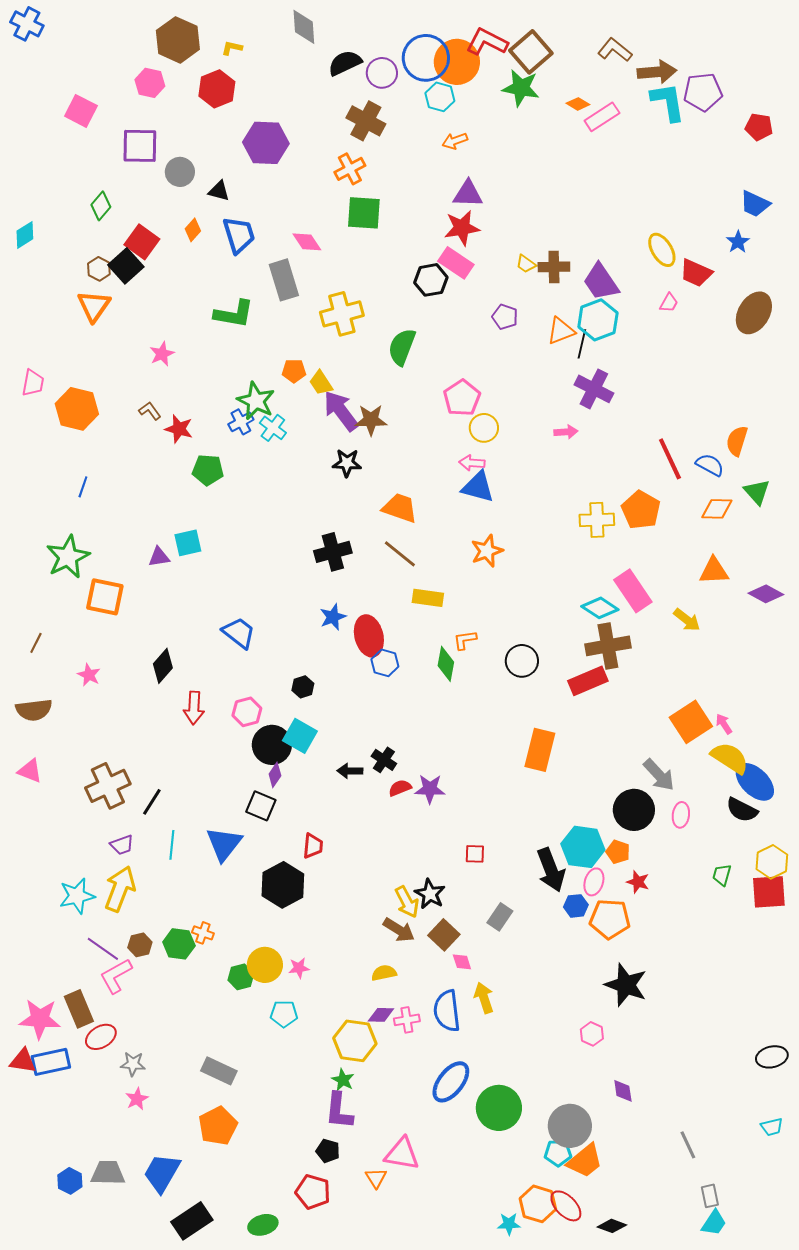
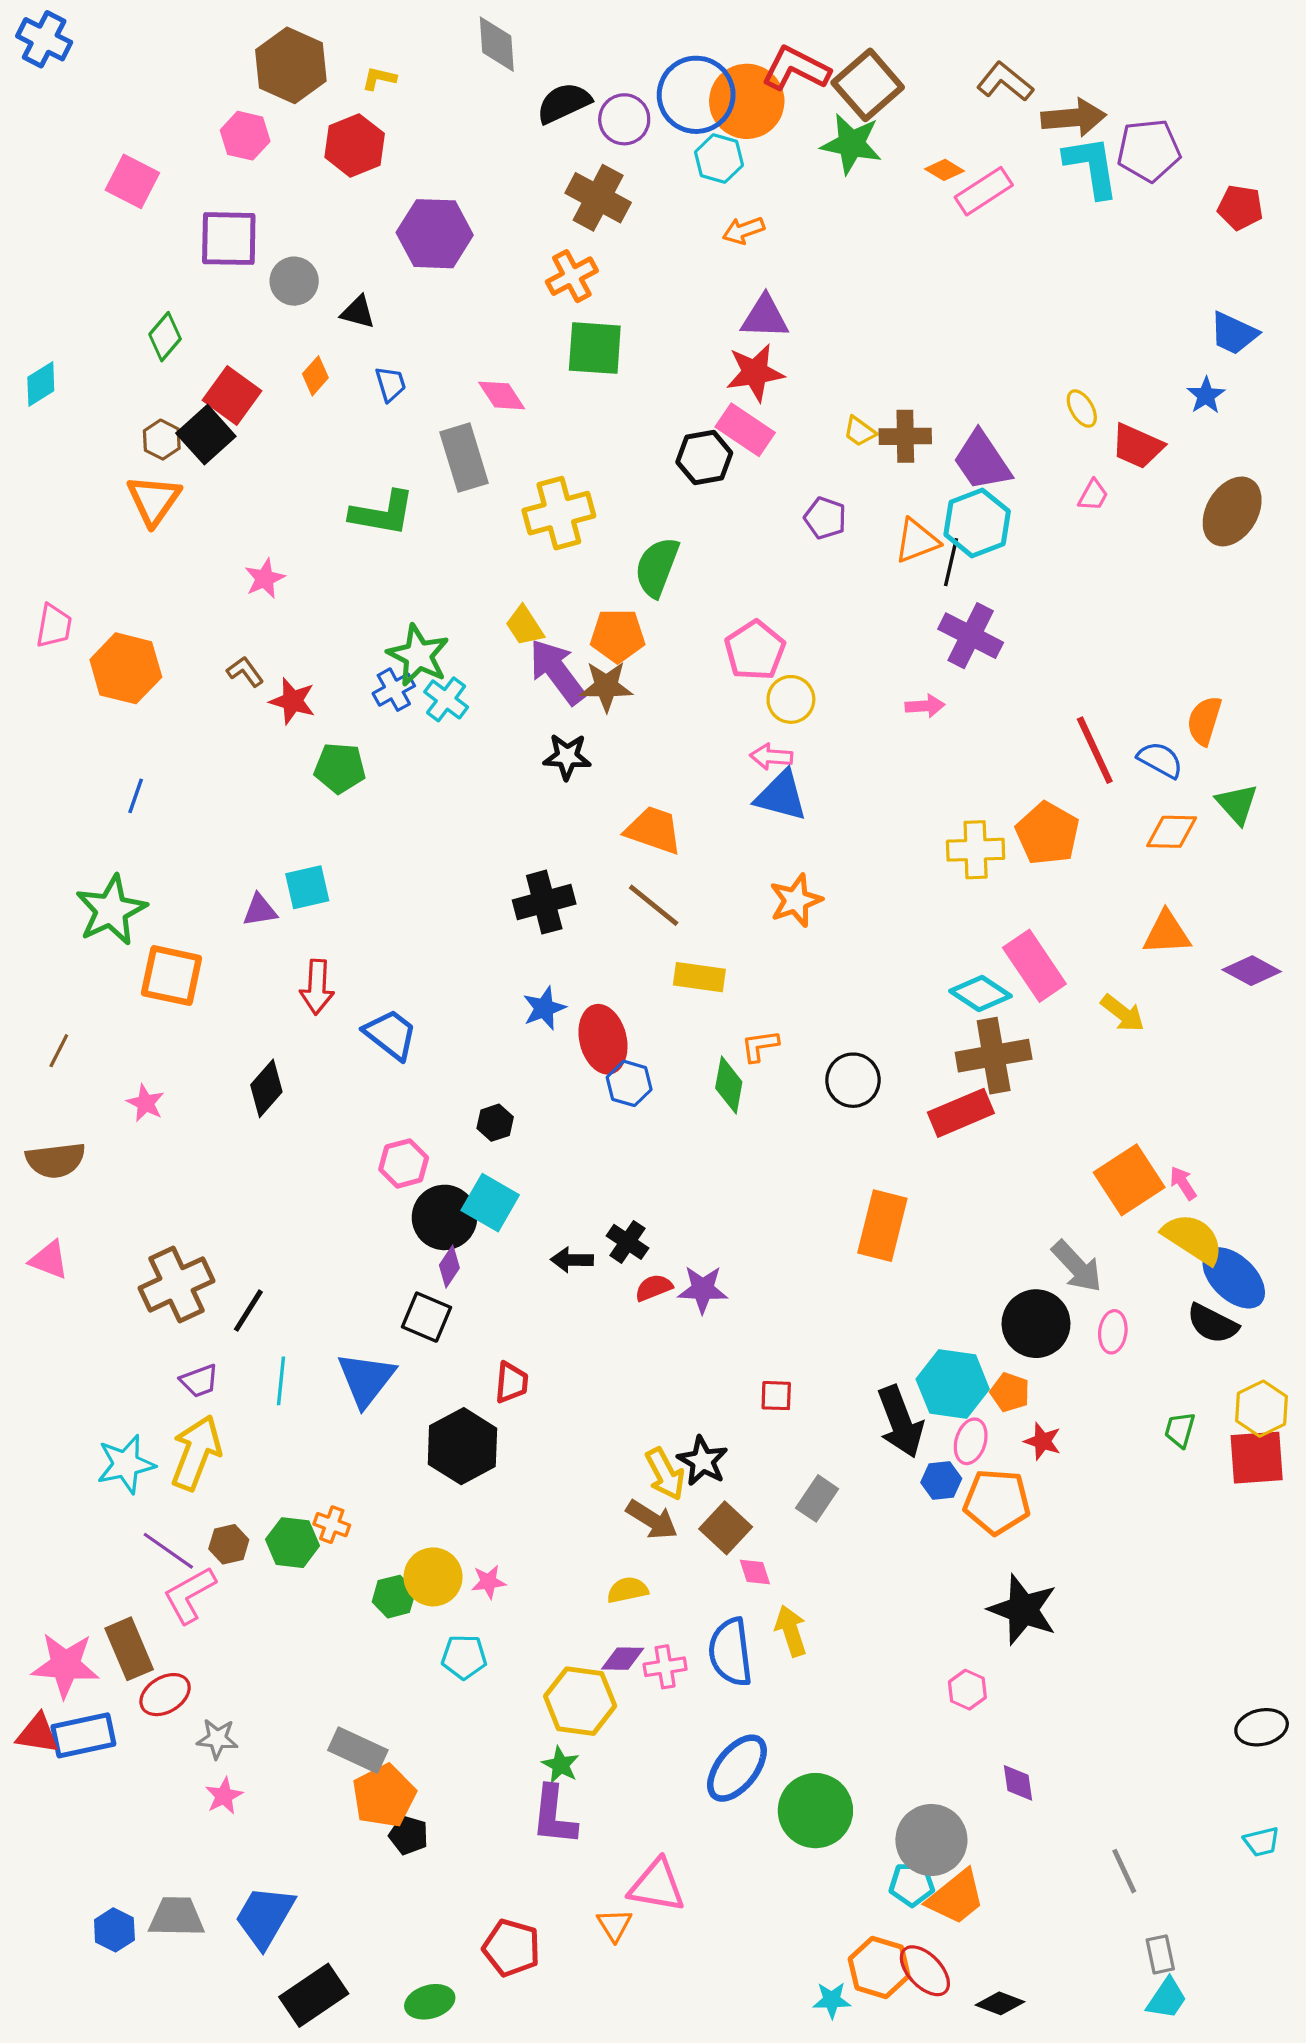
blue trapezoid: (239, 235) -> (391, 384), size x0.6
yellow ellipse: (662, 250) -> (1082, 409), size x0.7
orange pentagon: (294, 371) -> (618, 636), moved, size x1.4
red arrow: (194, 708) -> (317, 987), moved
orange pentagon: (218, 1126) -> (384, 1796), moved
black pentagon: (328, 1151) -> (409, 1835), moved

